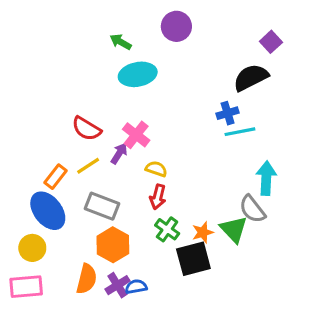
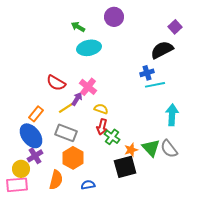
yellow line: (88, 166) -> (66, 108), moved
gray semicircle: (252, 209) -> (169, 149), moved
green cross: (167, 229) -> (112, 137), moved
yellow circle: (32, 248) -> (21, 169), moved
purple cross: (118, 285) -> (35, 156), moved

